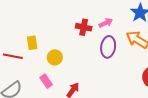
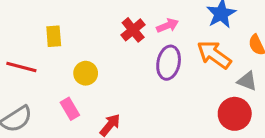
red cross: (84, 27) -> (133, 30), turned 35
yellow rectangle: (32, 43) -> (54, 36), moved

